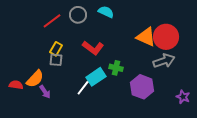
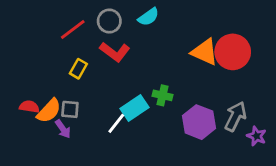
cyan semicircle: (106, 12) -> (149, 17), turned 119
red L-shape: (93, 48) -> (115, 52), moved
gray square: (56, 60) -> (70, 109), moved
gray arrow: (164, 61) -> (235, 116), moved, turned -45
red semicircle: (16, 85) -> (29, 107), moved

